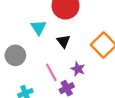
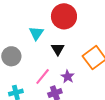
pink line: (51, 72) -> (43, 77), turned 60

